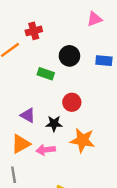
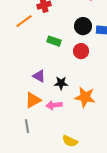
black circle: (69, 56) -> (83, 26), moved
red circle: (72, 102) -> (81, 51), moved

